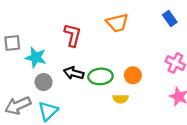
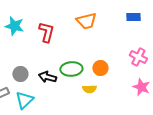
blue rectangle: (170, 18) -> (133, 17), turned -56
cyan star: (36, 57) -> (14, 26), moved
black arrow: (74, 73) -> (47, 77), moved

